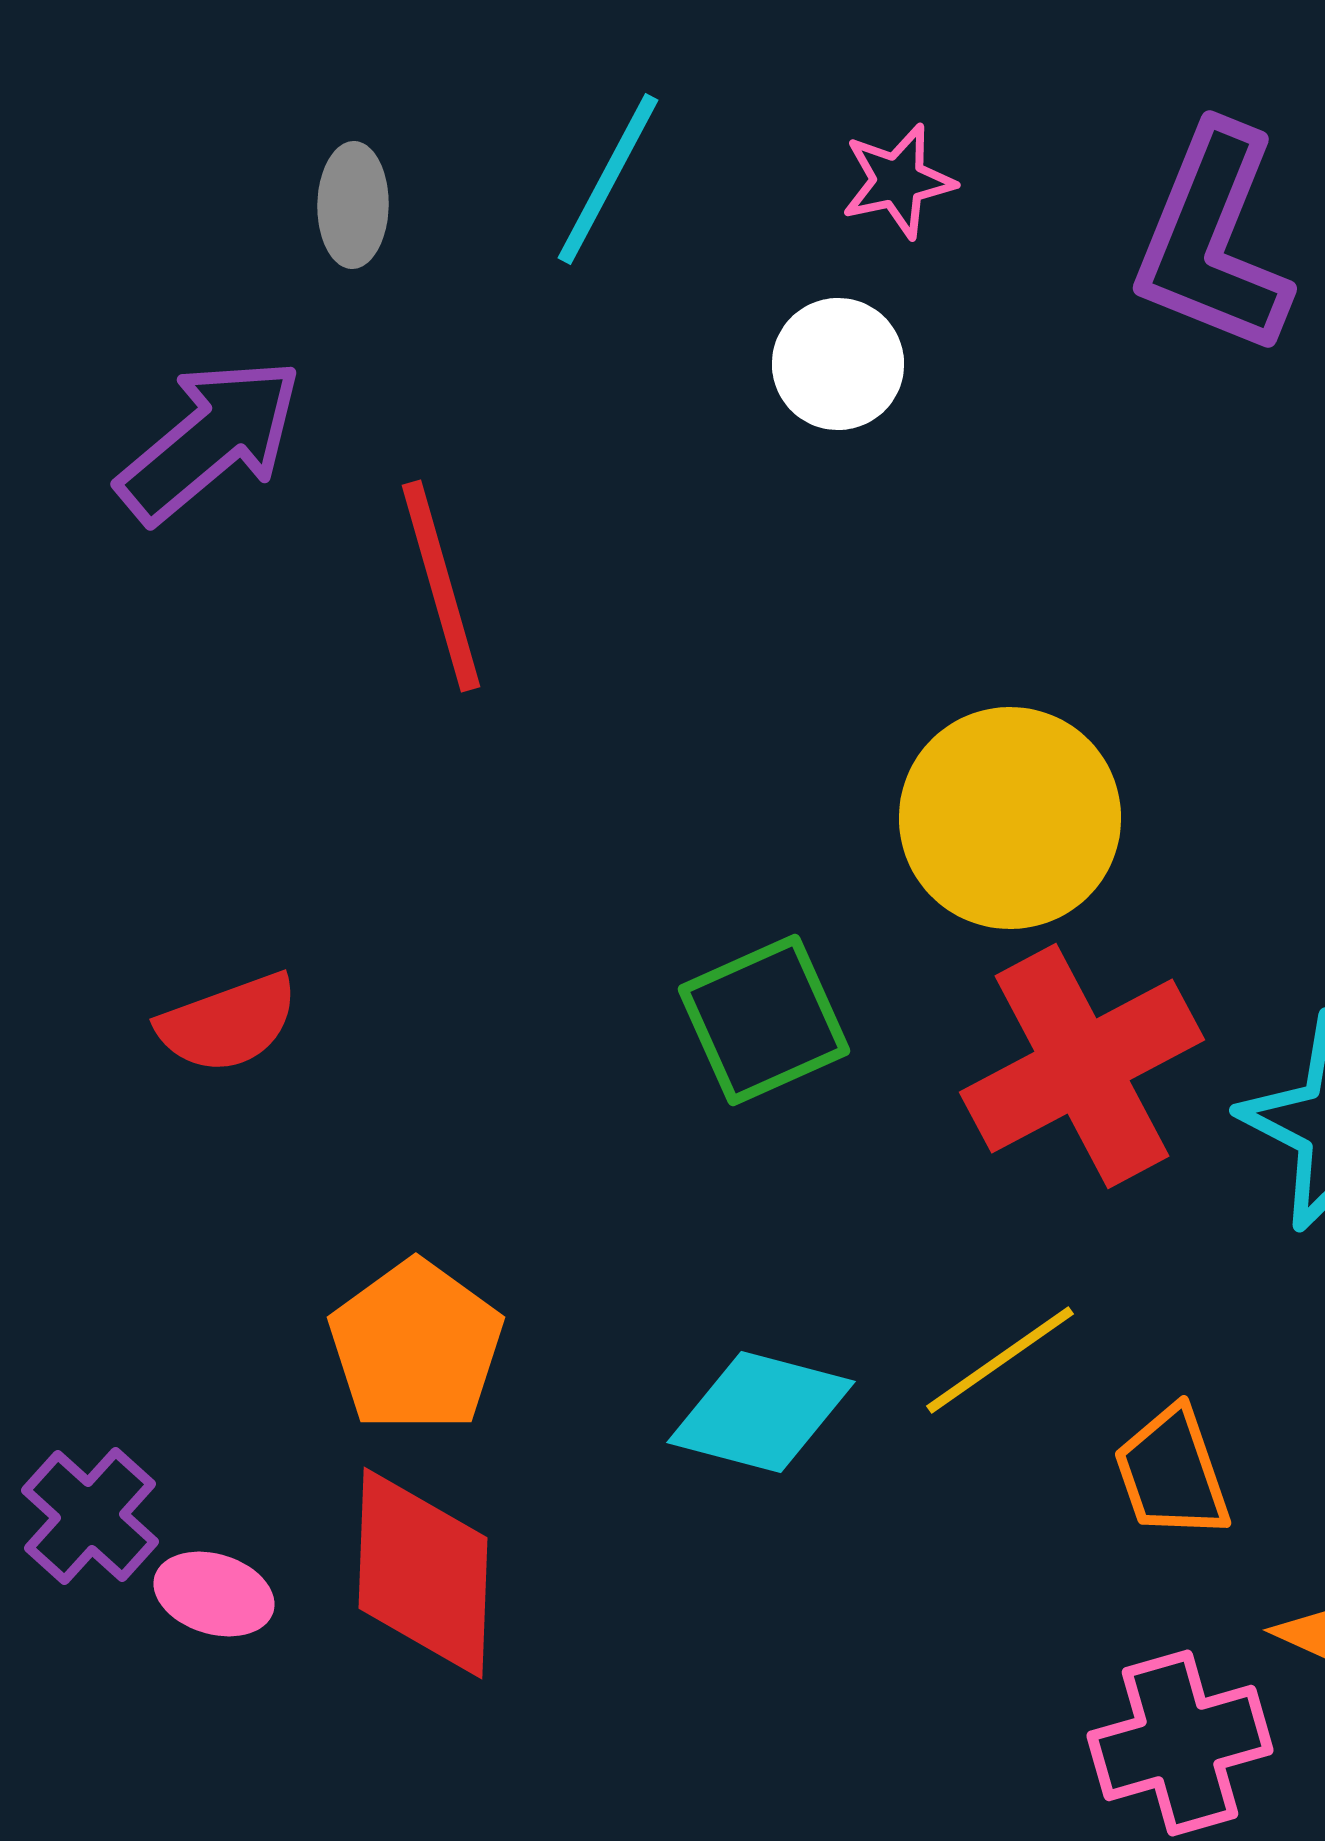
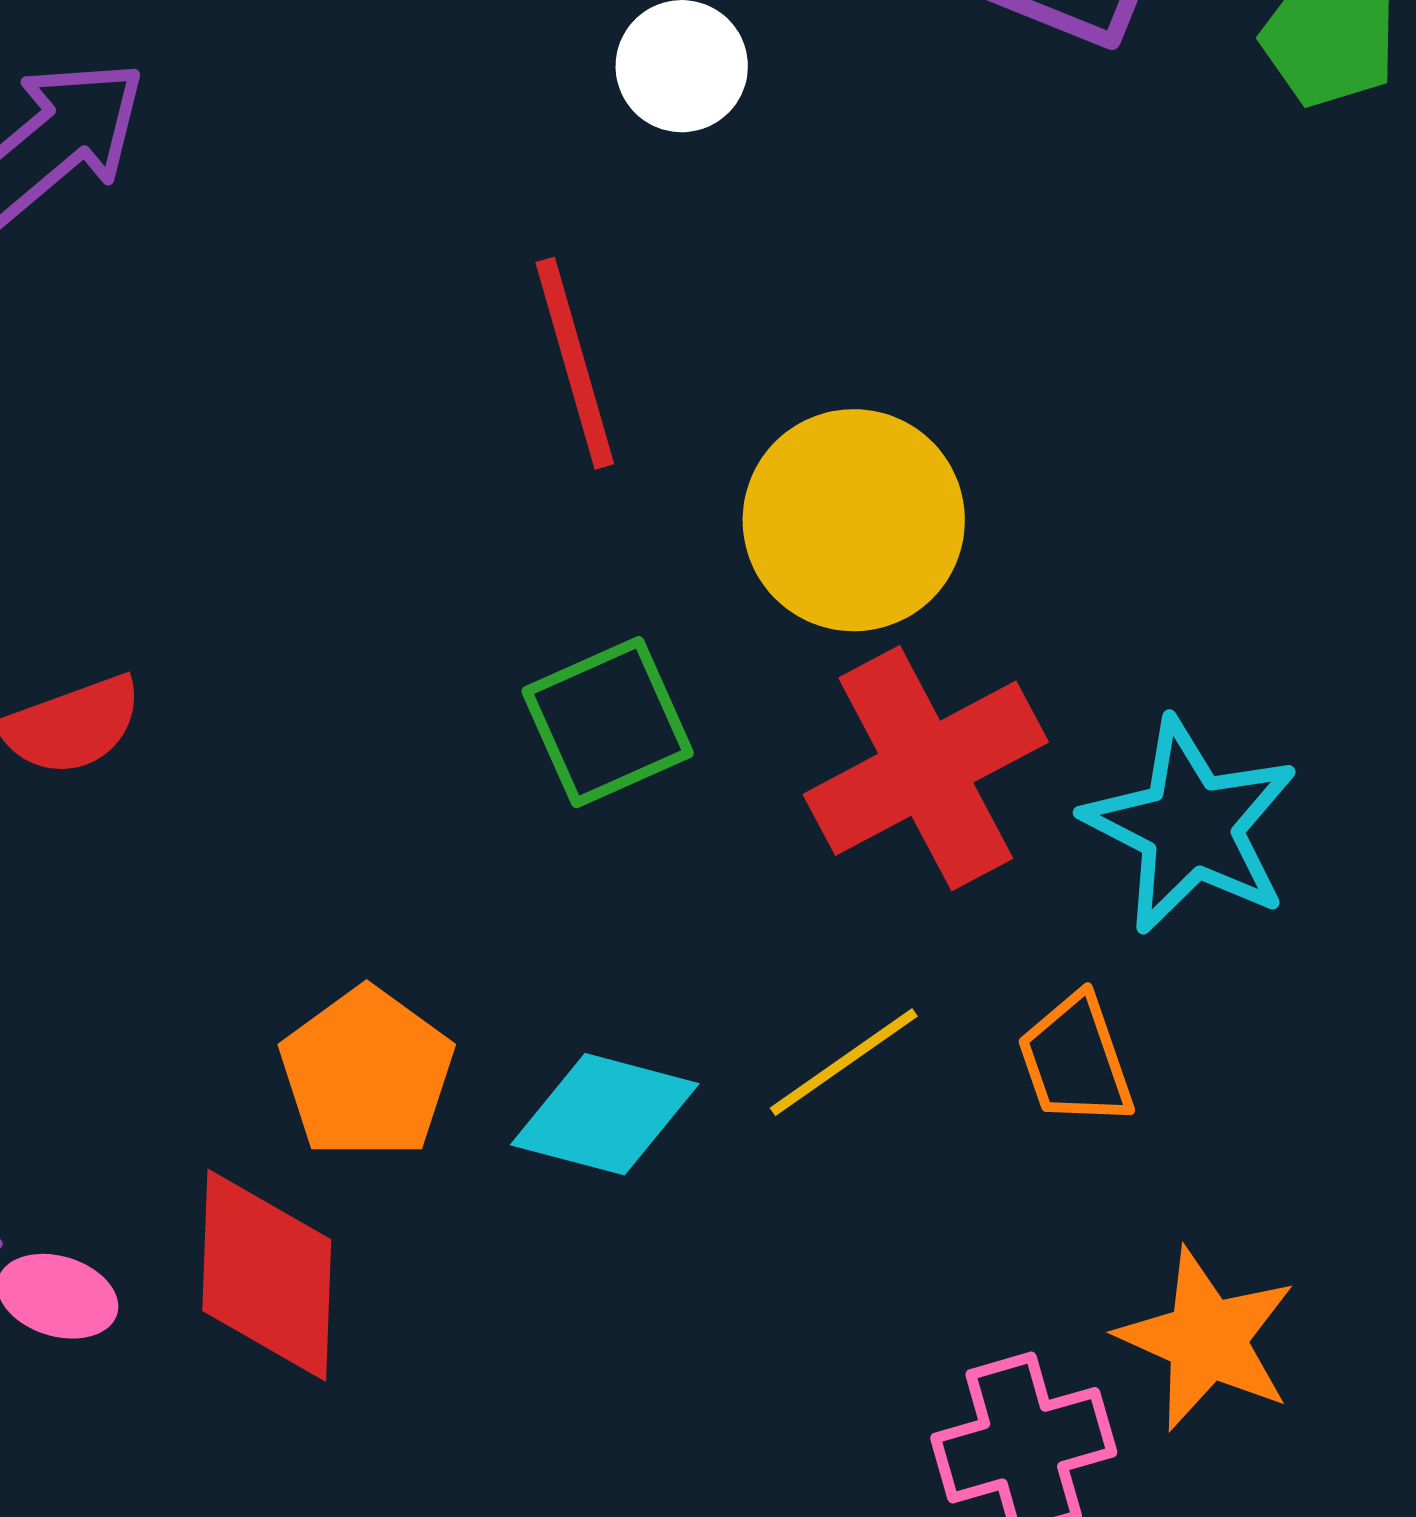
red line: (441, 586) -> (575, 363), moved
orange pentagon: (416, 1346) -> (367, 1073), moved
orange trapezoid: (1172, 1473) -> (1076, 1060), moved

